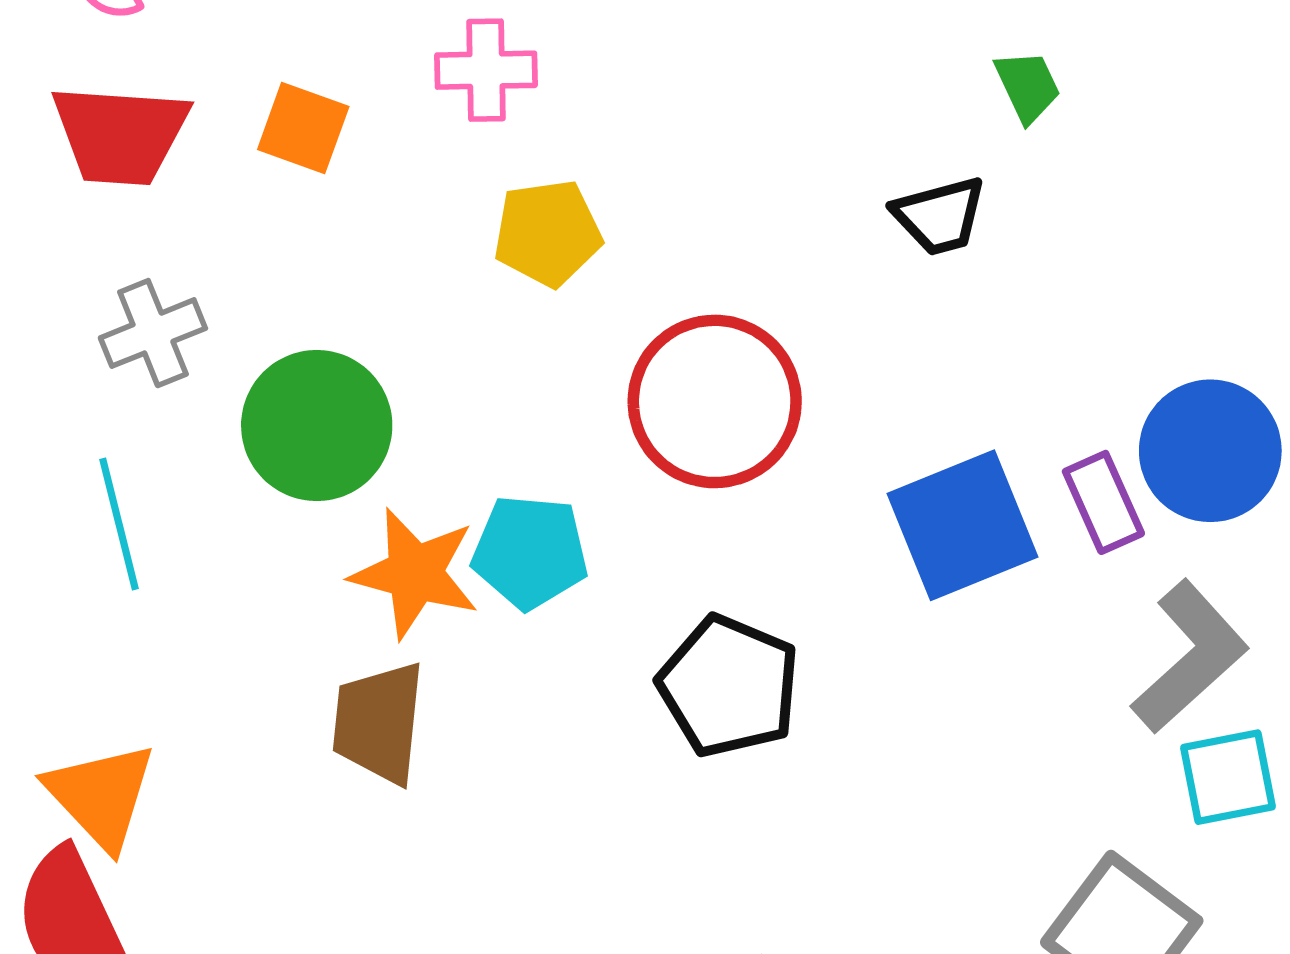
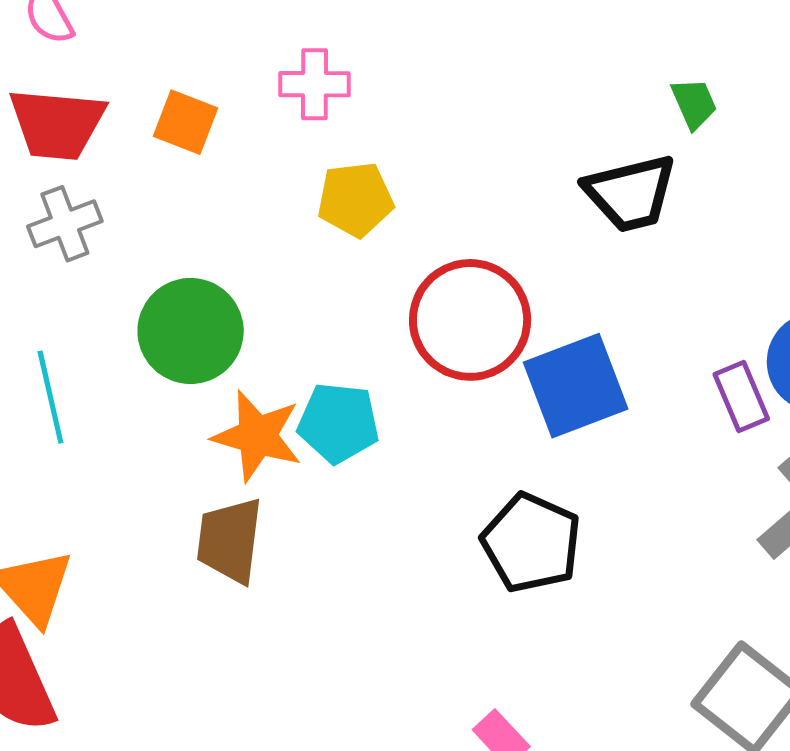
black trapezoid: (940, 216) -> (631, 193), size x1.4
gray cross: (153, 333) -> (65, 224), moved
blue square: (962, 525) -> (576, 386), moved
black pentagon: (729, 686) -> (531, 543), moved

